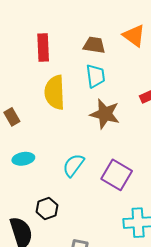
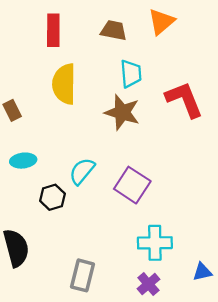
orange triangle: (134, 36) -> (161, 22), turned 40
cyan trapezoid: (96, 76) -> (131, 74), moved
black hexagon: (47, 209) -> (52, 197), moved

